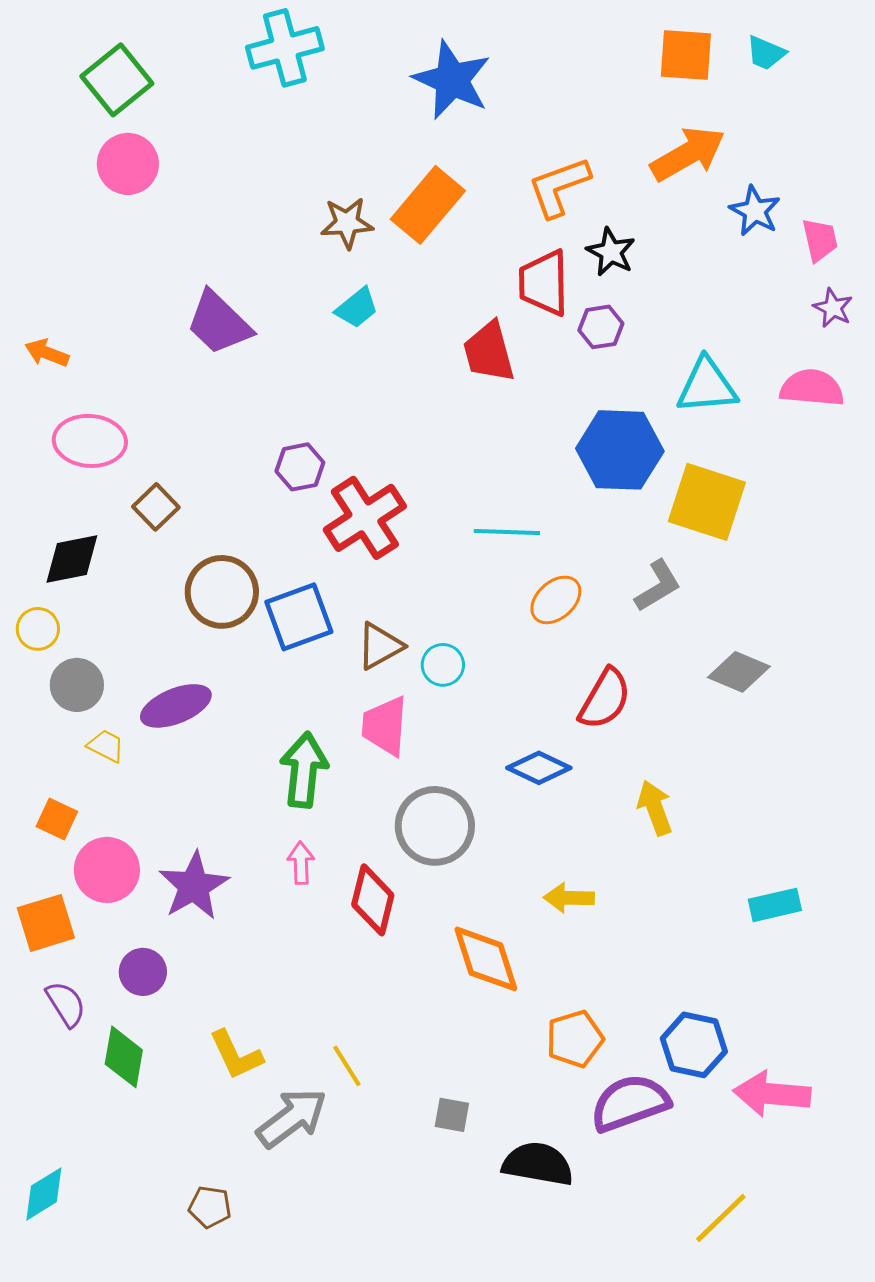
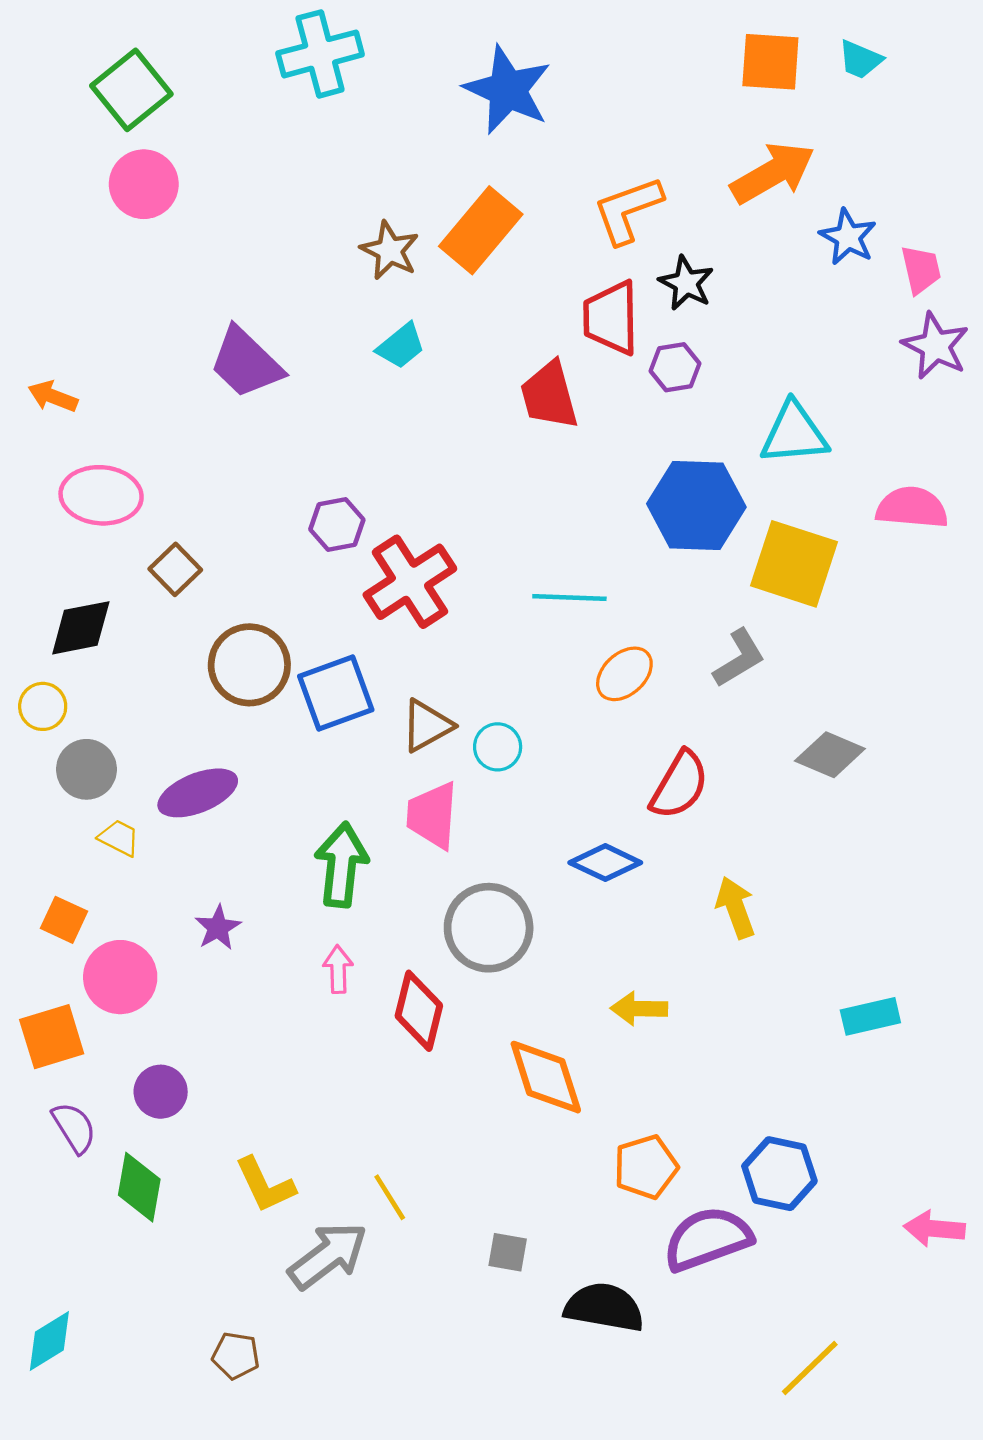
brown star: (347, 223) -> (390, 250), turned 30
purple star: (833, 308) -> (936, 346), size x1.5
pink semicircle: (812, 388) -> (912, 508), moved
purple star: (194, 886) -> (218, 928), moved, size x0.6
pink arrow: (772, 1094) -> (934, 1229), moved, size x0.7

